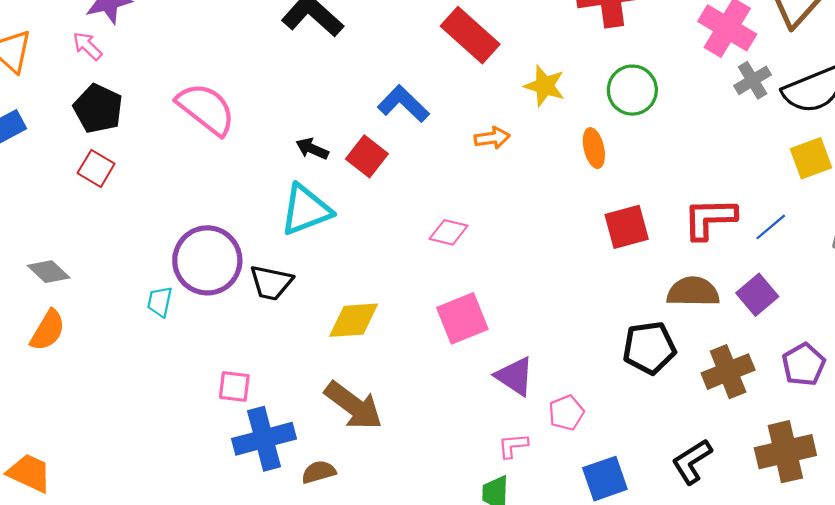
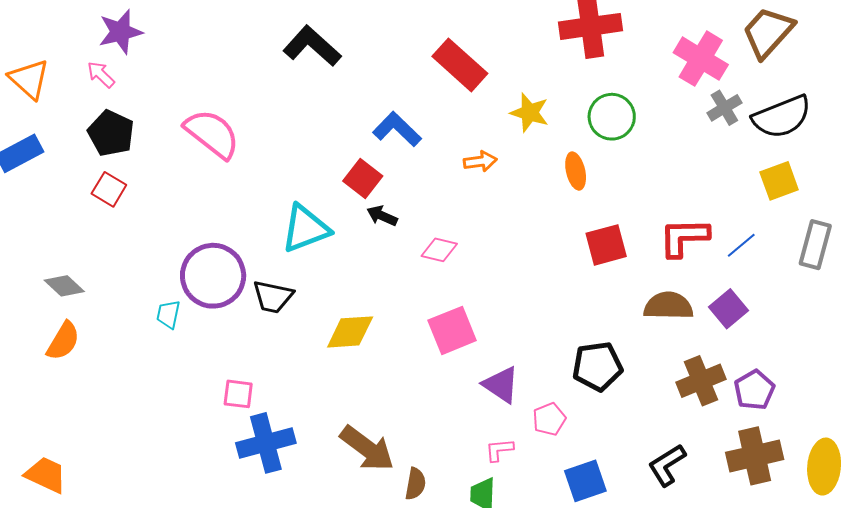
black arrow: (312, 149) -> (382, 216), moved
black pentagon: (649, 348) -> (597, 366), moved
purple pentagon: (804, 365) -> (754, 390), moved
brown arrow: (354, 406) -> (367, 448), moved
brown semicircle: (319, 472) -> (415, 484), moved, turned 116

